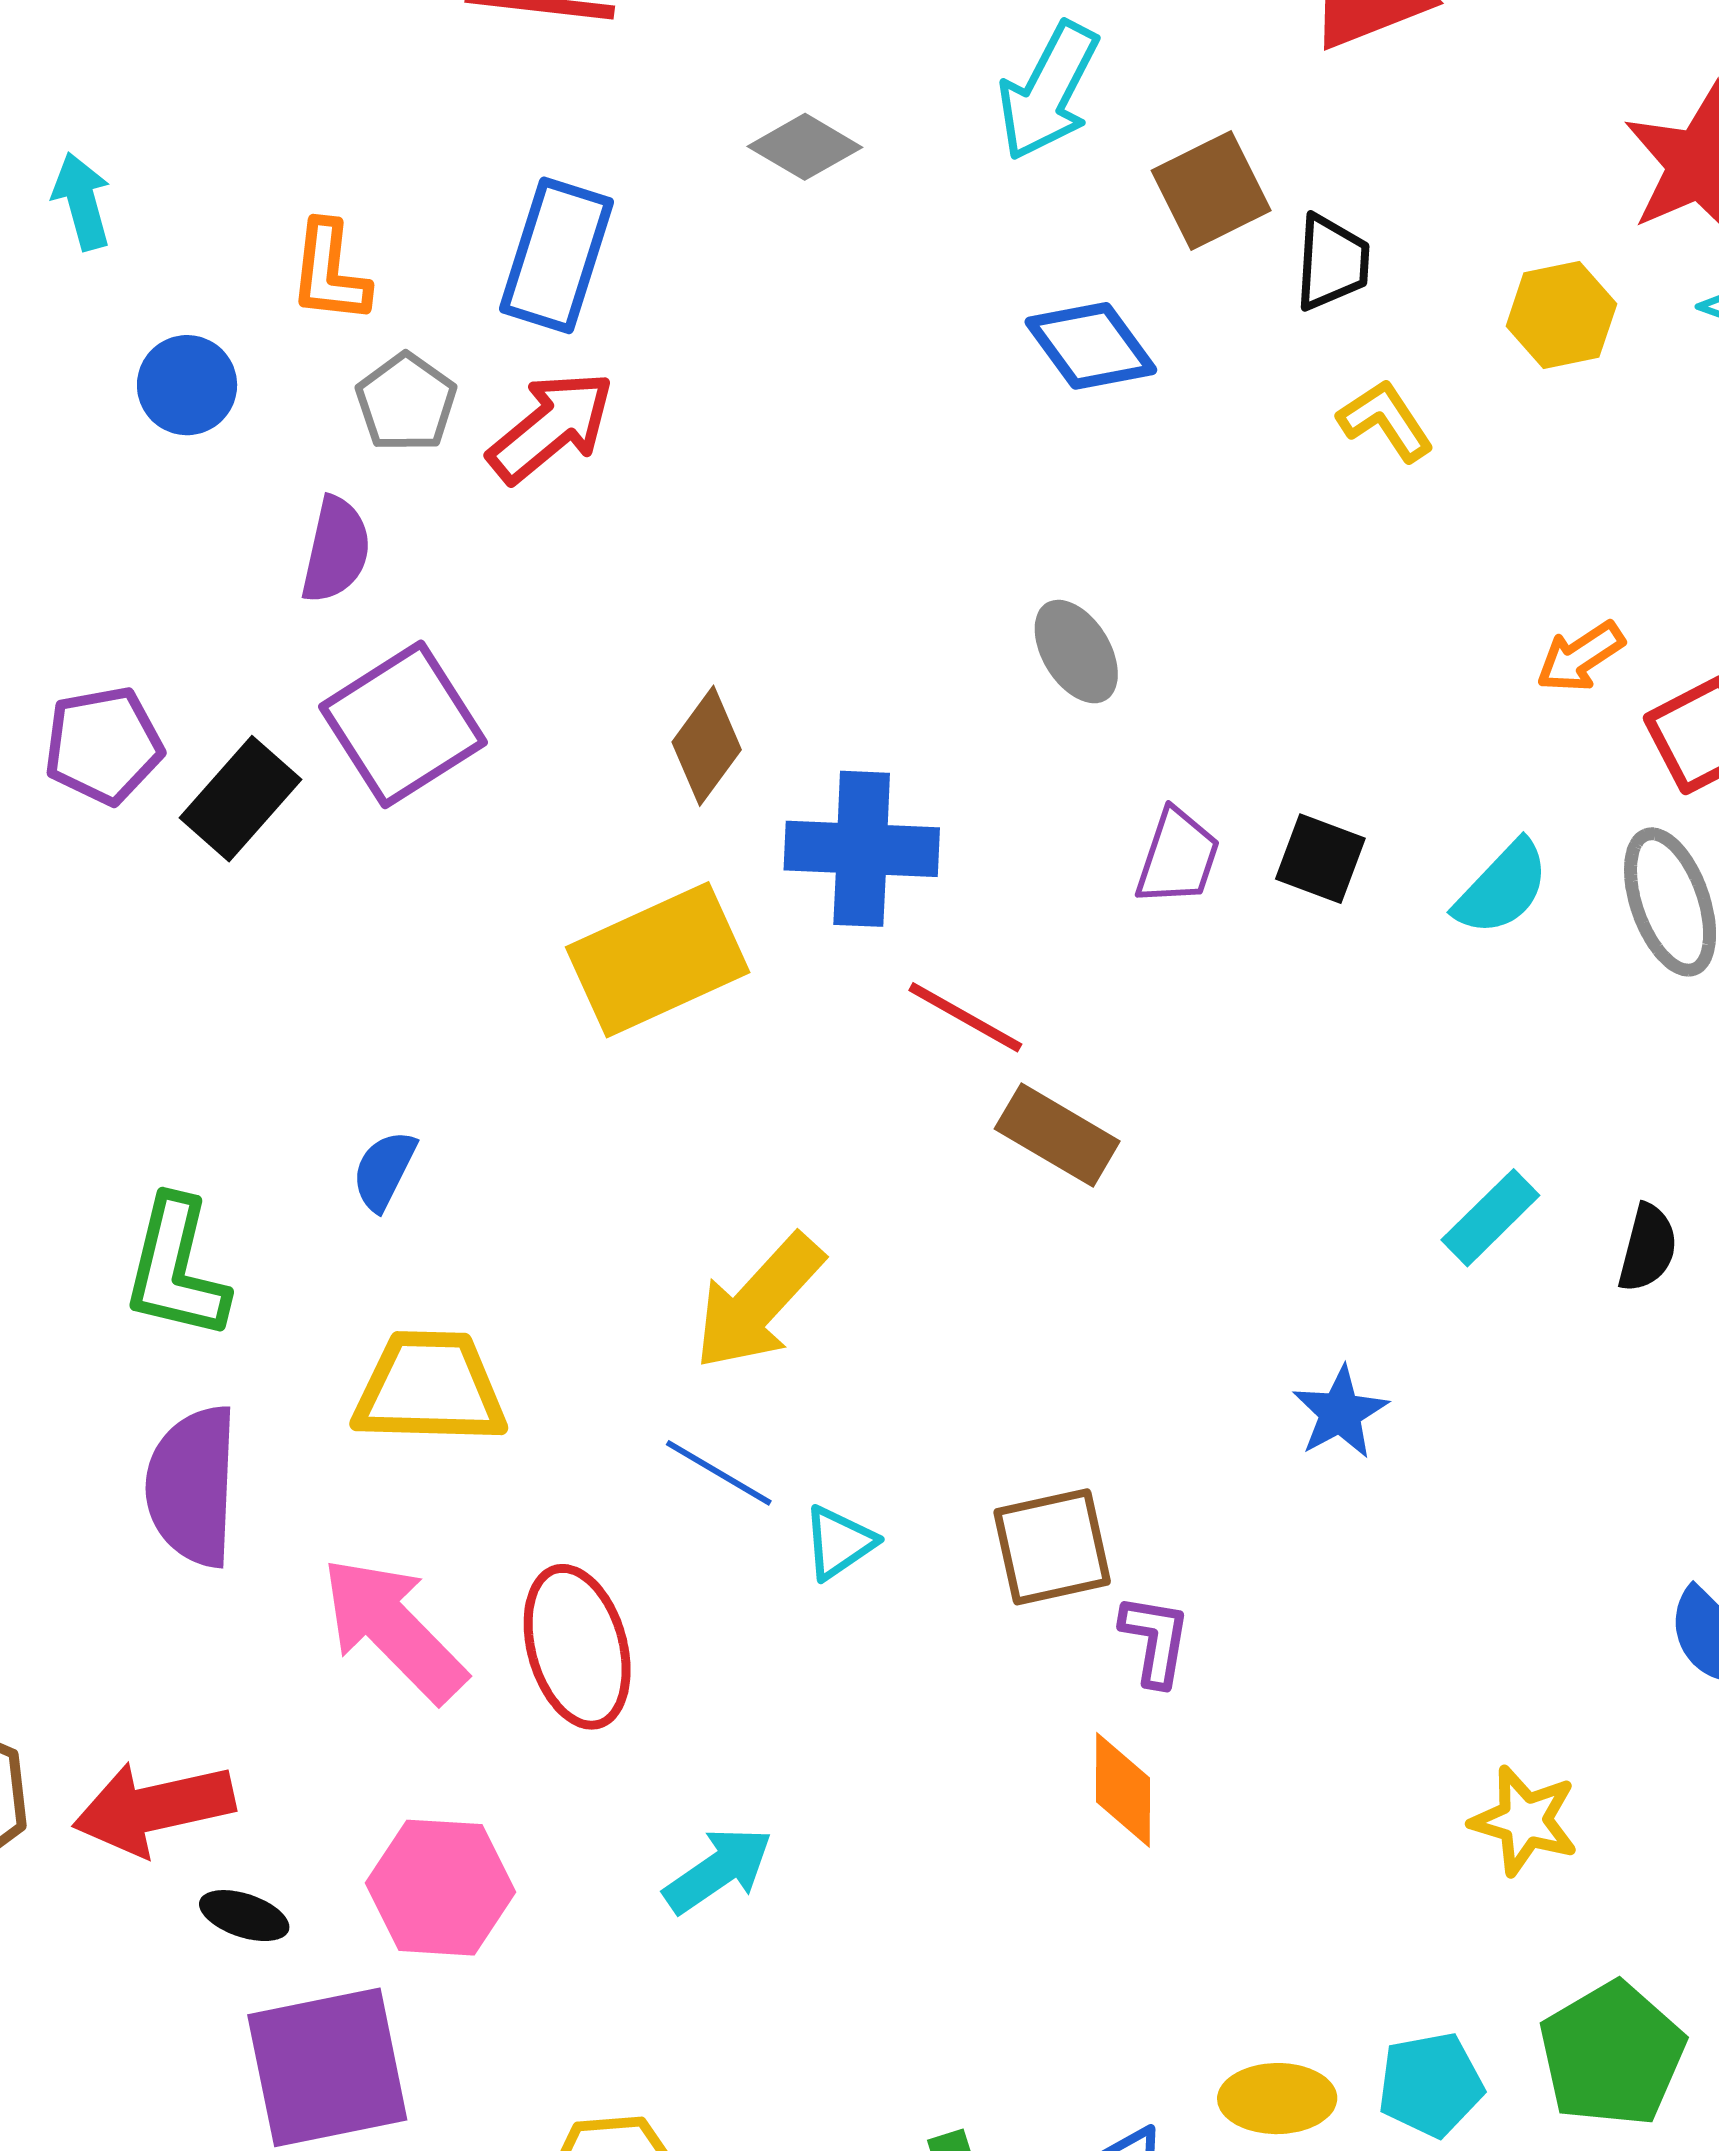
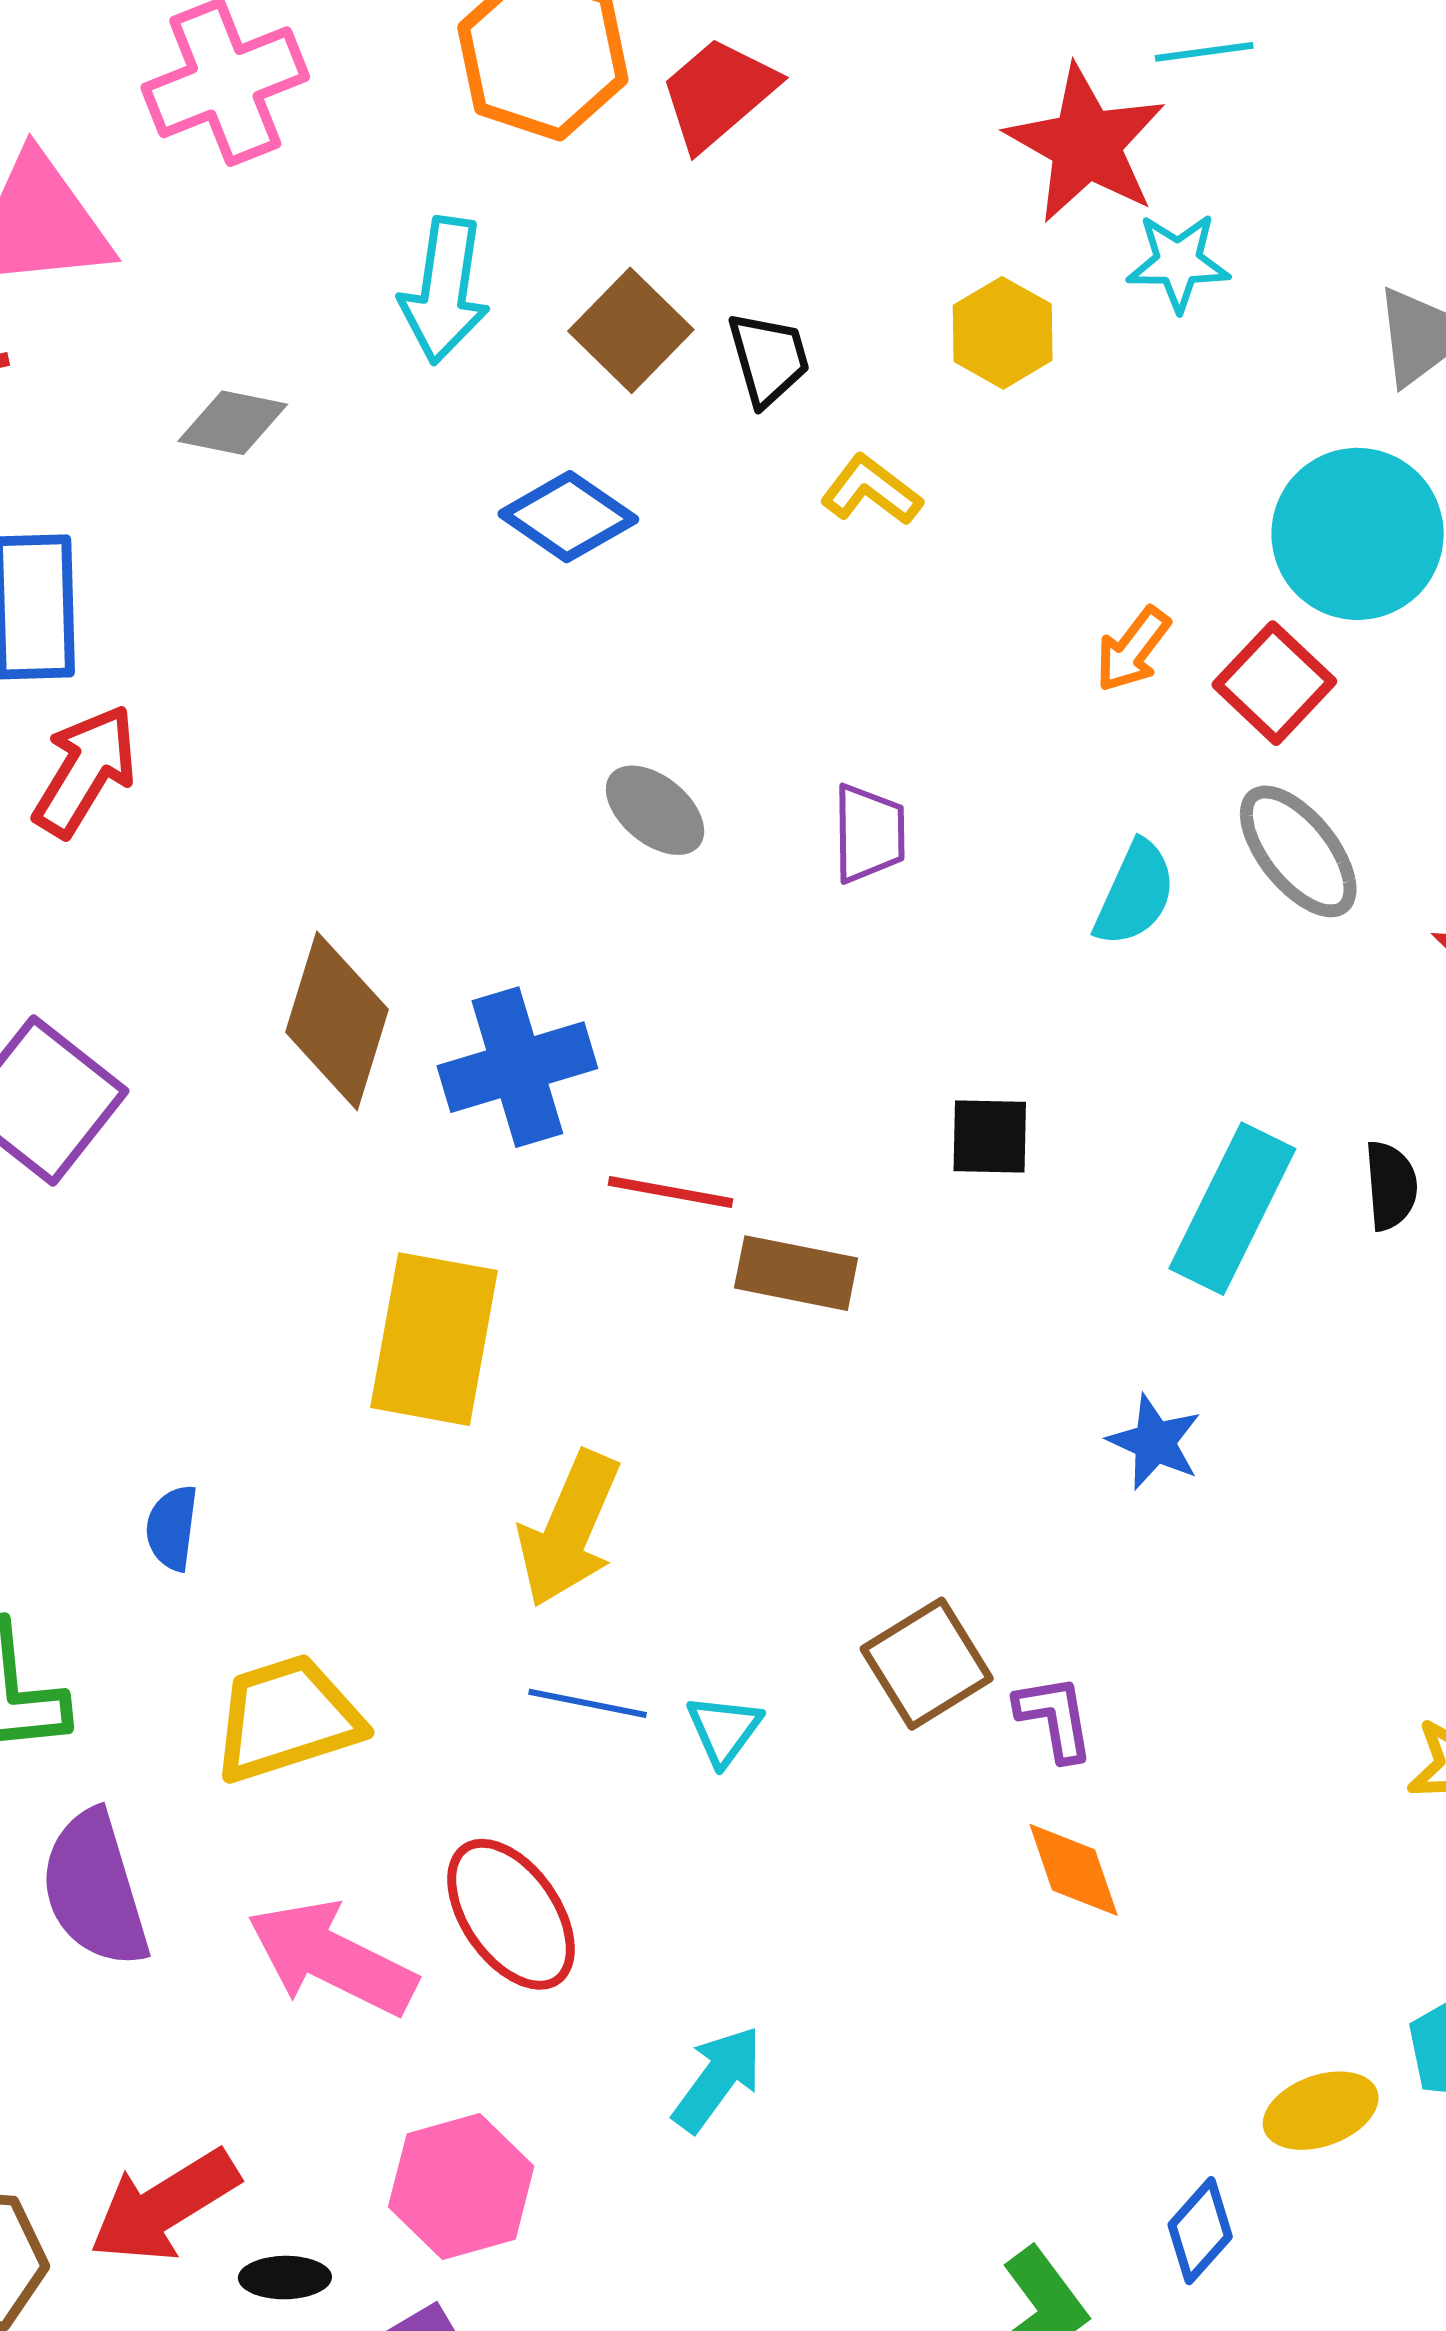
brown diamond: (707, 746) -> (337, 1021), size x1.5
purple trapezoid: (1178, 857) -> (869, 833), moved
black square: (1320, 859) -> (990, 1136), moved
yellow rectangle: (658, 960) -> (434, 1339), moved, turned -36
cyan rectangle: (1490, 1218) -> (1232, 1209), size x1.6

